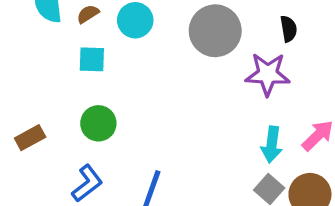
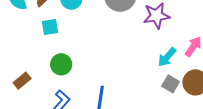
cyan arrow: (272, 144) -> (167, 57), turned 45

